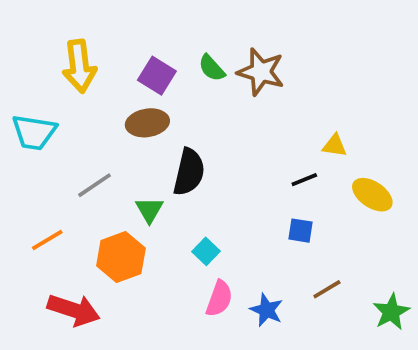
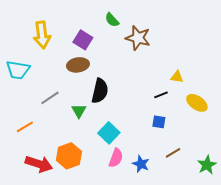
green semicircle: (212, 68) -> (112, 20), moved
cyan square: (206, 251) -> (109, 133), size x1.5
orange hexagon: (121, 257) -> (69, 156), moved

